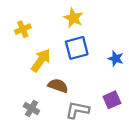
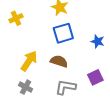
yellow arrow: (41, 60) -> (29, 61), moved
brown semicircle: (58, 86) -> (59, 61), moved

